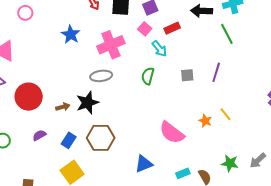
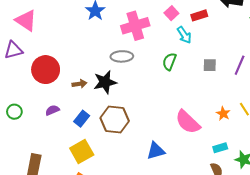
cyan rectangle: (183, 173) -> (220, 148), moved

